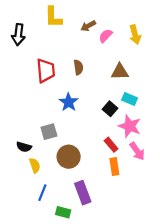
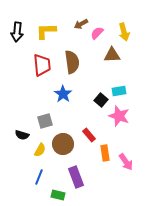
yellow L-shape: (53, 17) -> (46, 31), moved, turned 90
brown semicircle: (78, 67) -> (72, 62), size x1.6
brown triangle: (120, 72) -> (112, 55), moved
cyan rectangle: (130, 99) -> (119, 91), turned -32
red rectangle: (111, 145) -> (89, 135), moved
pink arrow: (137, 151) -> (126, 162), moved
yellow semicircle: (35, 165) -> (40, 150), moved, turned 48

